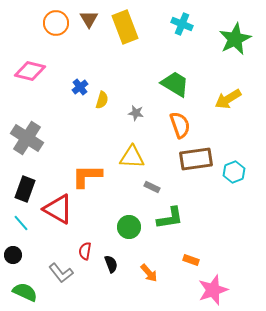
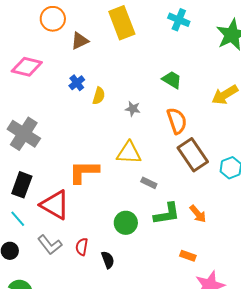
brown triangle: (89, 19) -> (80, 41), moved, turned 36
green trapezoid: (175, 84) -> (172, 80), size x0.7
brown rectangle: (196, 159) -> (193, 155), turned 64
gray L-shape: (61, 273) -> (50, 245), moved
orange arrow: (149, 273) -> (198, 214), moved

